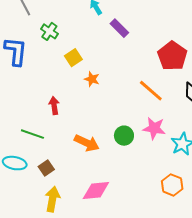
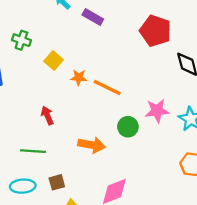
orange line: (151, 91) -> (107, 87), moved
brown square: (46, 168) -> (57, 182), turned 35

